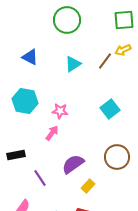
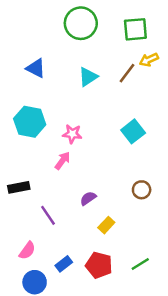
green square: (124, 20) -> (135, 29), moved
brown circle: (117, 157) -> (142, 190), size x0.6
purple semicircle: (73, 164) -> (88, 198), size x0.6

